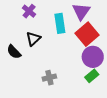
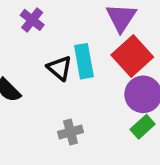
cyan rectangle: (60, 23) -> (84, 61), moved
black triangle: (33, 39) -> (60, 68), moved, turned -35

